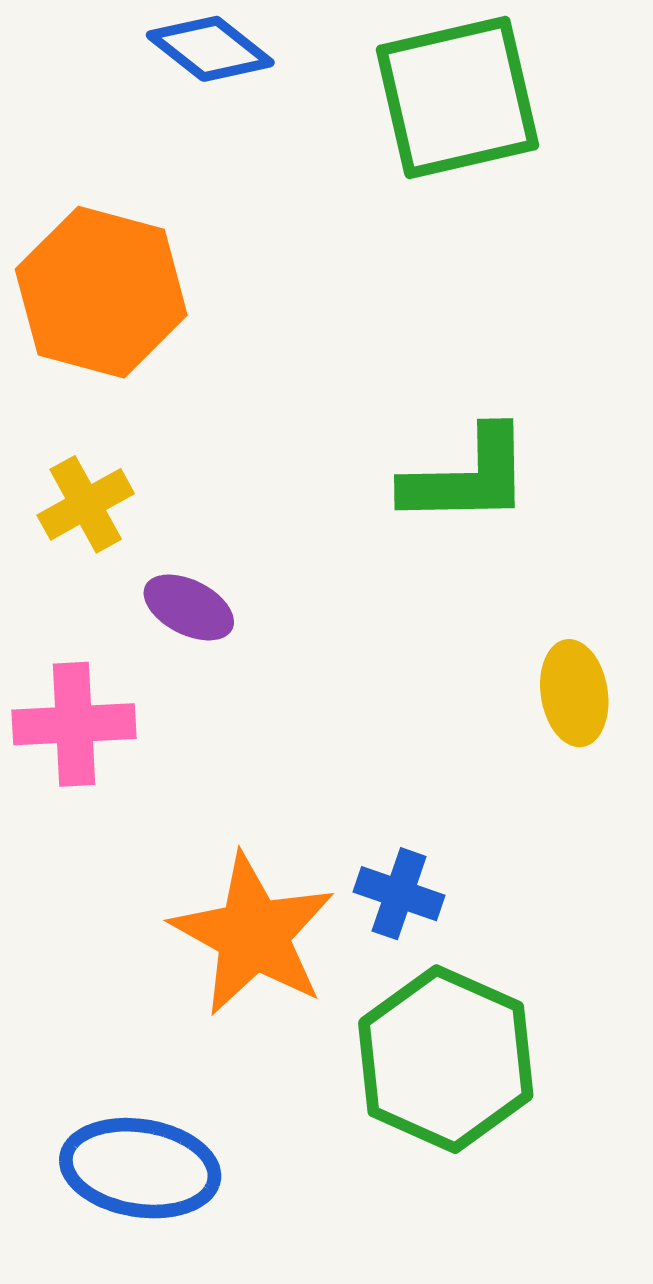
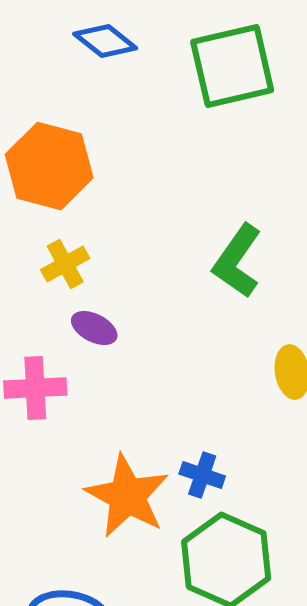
green L-shape: (467, 477) -> (237, 261), turned 126
yellow cross: (86, 504) -> (65, 264), moved

